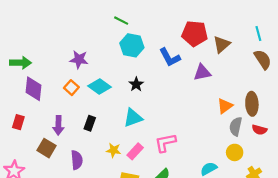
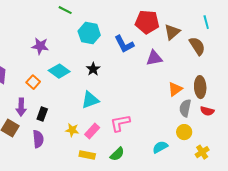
green line: (121, 21) -> (65, 10), moved
brown semicircle: (263, 59) -> (197, 46), moved
orange square: (71, 88) -> (33, 82), moved
black rectangle: (90, 123) -> (42, 114), moved

